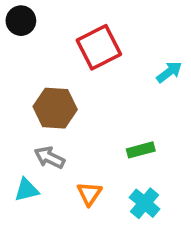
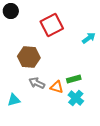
gray arrow: (49, 158) -> (37, 83), moved
orange triangle: (89, 194) -> (57, 87), moved, turned -48
cyan cross: (145, 203) -> (76, 98), moved

